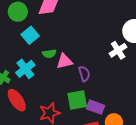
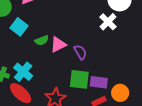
cyan cross: (25, 69) -> (23, 72), moved
green square: (77, 100) -> (79, 79), turned 30

